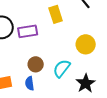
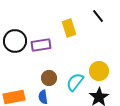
yellow circle: (86, 44) -> (99, 71), moved

